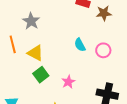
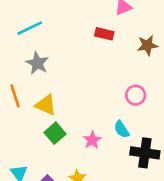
brown star: (104, 13) -> (147, 45), moved
cyan semicircle: (80, 45) -> (122, 129), moved

